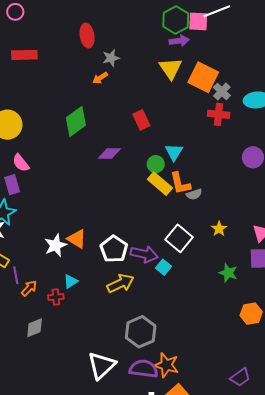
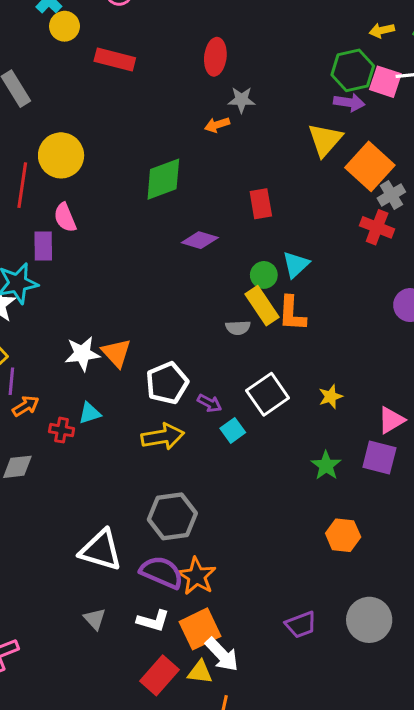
gray semicircle: (194, 194) -> (238, 328), moved
purple arrow: (144, 254) -> (210, 403), size x0.6
white triangle: (102, 366) -> (101, 550), turned 44

